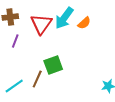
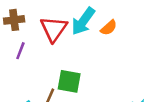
green square: (53, 65) -> (69, 81), turned 30

